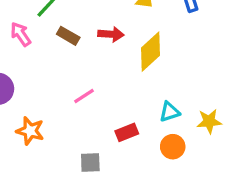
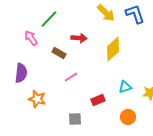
red arrow: (111, 34) -> (79, 38), moved
brown rectangle: (68, 36) -> (59, 53), moved
orange circle: (173, 147) -> (128, 117), moved

